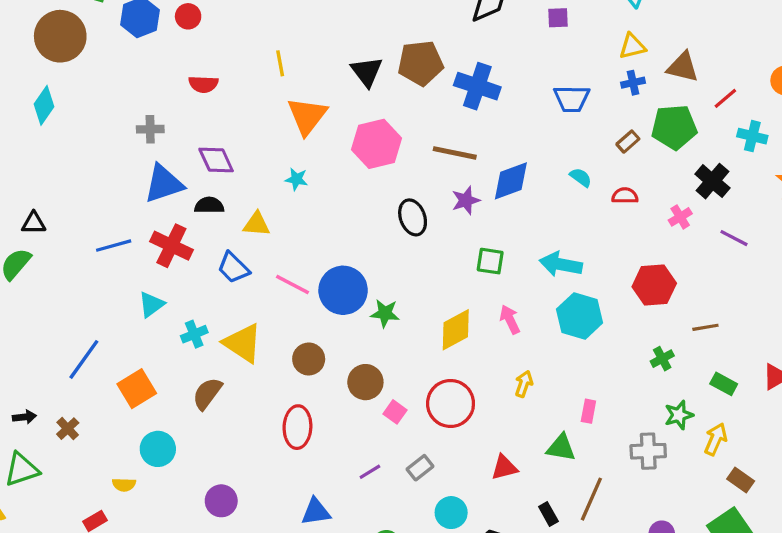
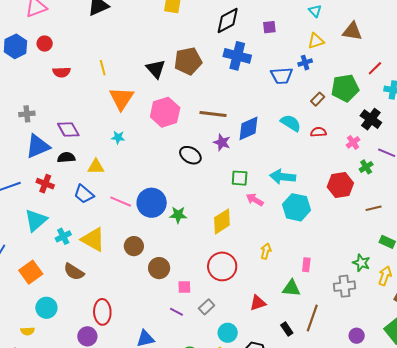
brown triangle: (683, 67) -> (352, 31), moved
blue cross: (633, 83) -> (305, 63), moved
red semicircle: (203, 84) -> (62, 72), moved
blue cross: (477, 86) -> (237, 56), moved
cyan semicircle: (581, 177) -> (291, 123), size x1.5
purple star: (466, 200) -> (222, 142), turned -30
black ellipse: (413, 217) -> (190, 155), turned -35
red cross: (171, 246) -> (45, 184), size x0.7
cyan triangle: (151, 304) -> (36, 220), size x1.4
pink arrow: (510, 319) -> (255, 200), moved, turned -30
green cross: (662, 359) -> (366, 167), moved
brown circle: (365, 382) -> (159, 268), moved
brown semicircle: (207, 394) -> (74, 272), turned -90
pink square: (395, 412) -> (184, 287), moved, turned -32
green star: (679, 415) -> (361, 263), turned -30
red ellipse: (297, 427) -> (102, 312), moved
purple line: (370, 472) -> (176, 312), turned 64

